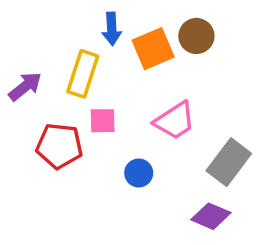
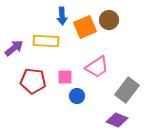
yellow rectangle: (83, 74) -> (46, 41), turned 75
pink square: (103, 121) -> (65, 77), moved

